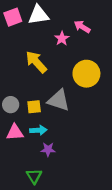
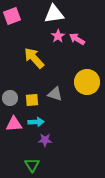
white triangle: (38, 15) -> (54, 14), moved
pink arrow: (82, 27) -> (77, 39), moved
yellow circle: (86, 74) -> (87, 82), moved
gray triangle: (59, 100) -> (55, 94), size x0.7

